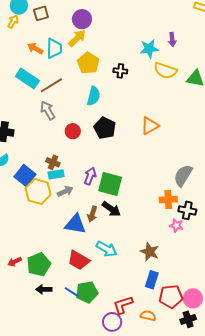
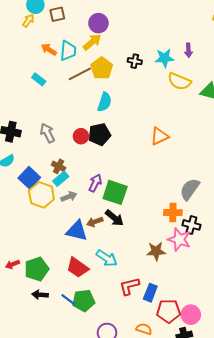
black cross: (120, 71) -> (135, 61), moved
cyan rectangle: (27, 79) -> (39, 79), size x0.6
brown line: (51, 85) -> (80, 74), moved
gray arrow: (48, 110) -> (47, 133), moved
black pentagon: (105, 128) -> (99, 134), moved, turned 30
cyan rectangle: (56, 174) -> (61, 179), turned -35
brown arrow: (92, 214) -> (95, 222), turned 49
pink star: (176, 225) -> (179, 239), size x1.6
brown star: (150, 252) -> (156, 251), moved, turned -30
red L-shape: (123, 305) -> (129, 286), moved

